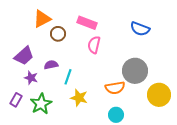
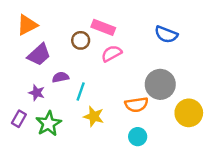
orange triangle: (42, 19) -> (27, 25), moved
brown circle: (58, 34) -> (81, 40), moved
pink semicircle: (94, 45) -> (112, 53), turned 48
purple trapezoid: (24, 56) -> (39, 55), moved

